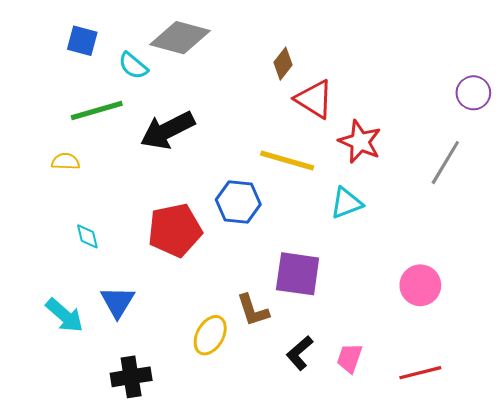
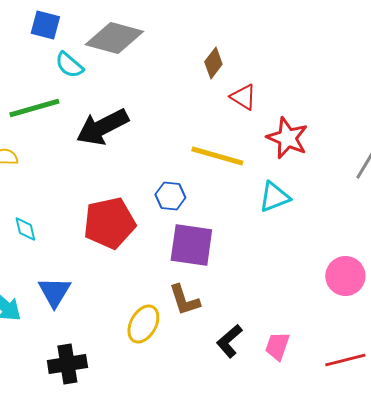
blue square: (82, 41) -> (45, 25), moved
red triangle: (314, 99) -> (243, 97), size x0.7
blue hexagon: (238, 202) -> (170, 196), size x0.7
purple square: (298, 274) -> (191, 245), moved

